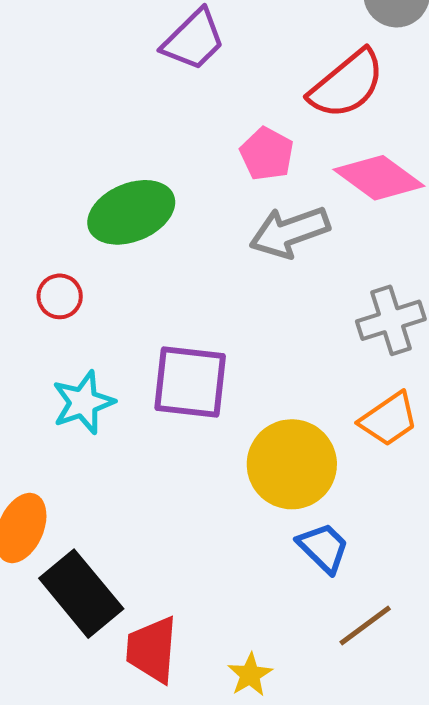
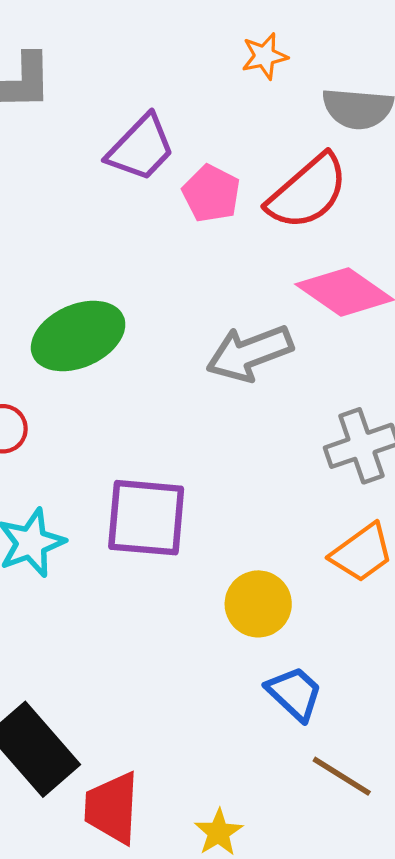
pink pentagon: (267, 154) -> (211, 194), moved
yellow circle: (292, 464) -> (258, 604), size x0.7
brown line: (365, 625) -> (342, 776), turned 70

